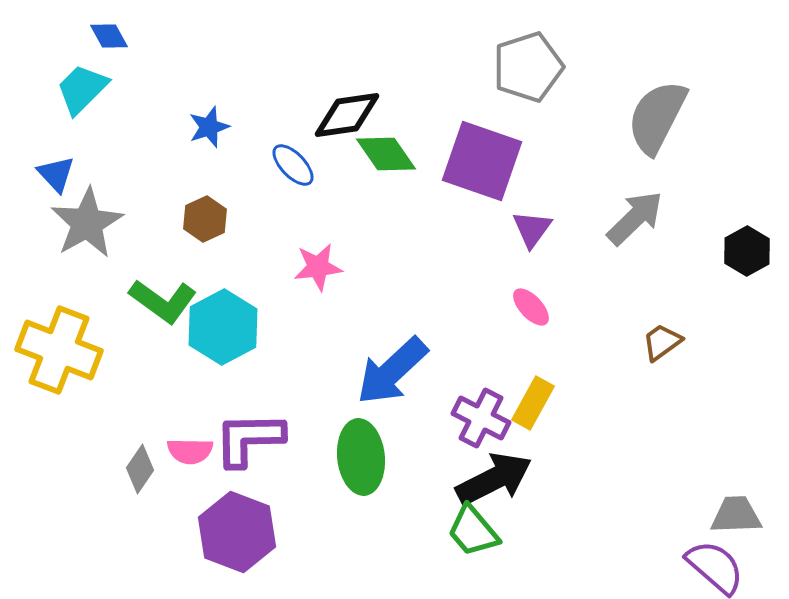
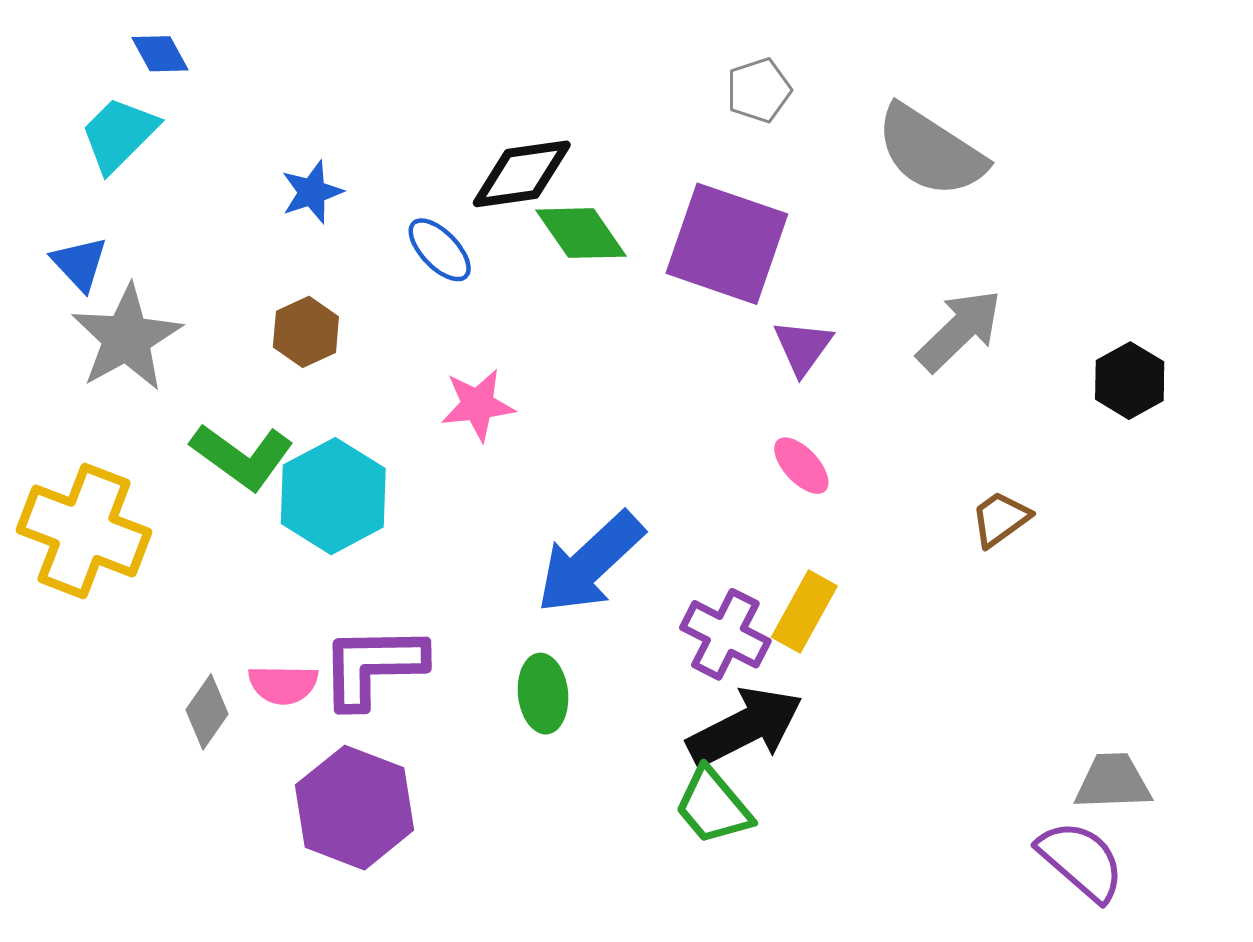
gray pentagon: (528, 67) -> (759, 90), moved, size x0.6
gray semicircle: (657, 117) -> (931, 151), moved, turned -84
green ellipse: (361, 457) -> (543, 694), size x0.7

